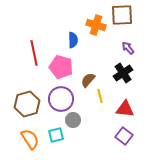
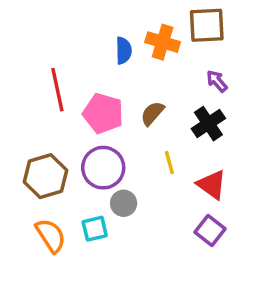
blue semicircle: (73, 40) -> (124, 51), moved
brown semicircle: (88, 80) -> (152, 113), moved
red triangle: (125, 109) -> (212, 185), turned 30

